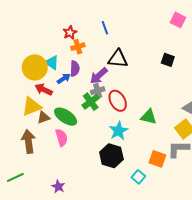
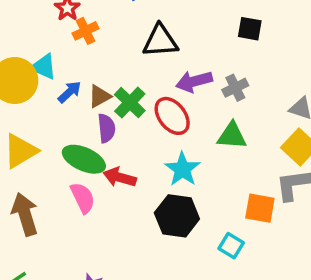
purple semicircle: (75, 69) -> (106, 128), moved
purple arrow: (99, 76) -> (194, 81), moved, turned 36
red arrow: (44, 89) -> (120, 177), moved
gray cross: (98, 91) -> (235, 88), moved
green cross: (91, 102) -> (130, 103), moved
brown triangle: (44, 117) -> (100, 96), moved

